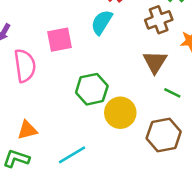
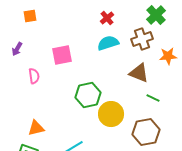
cyan semicircle: (102, 22) -> (108, 43), moved, turned 40
brown triangle: (155, 62) -> (139, 73), turned -40
pink semicircle: (25, 66) -> (34, 76), size x0.6

